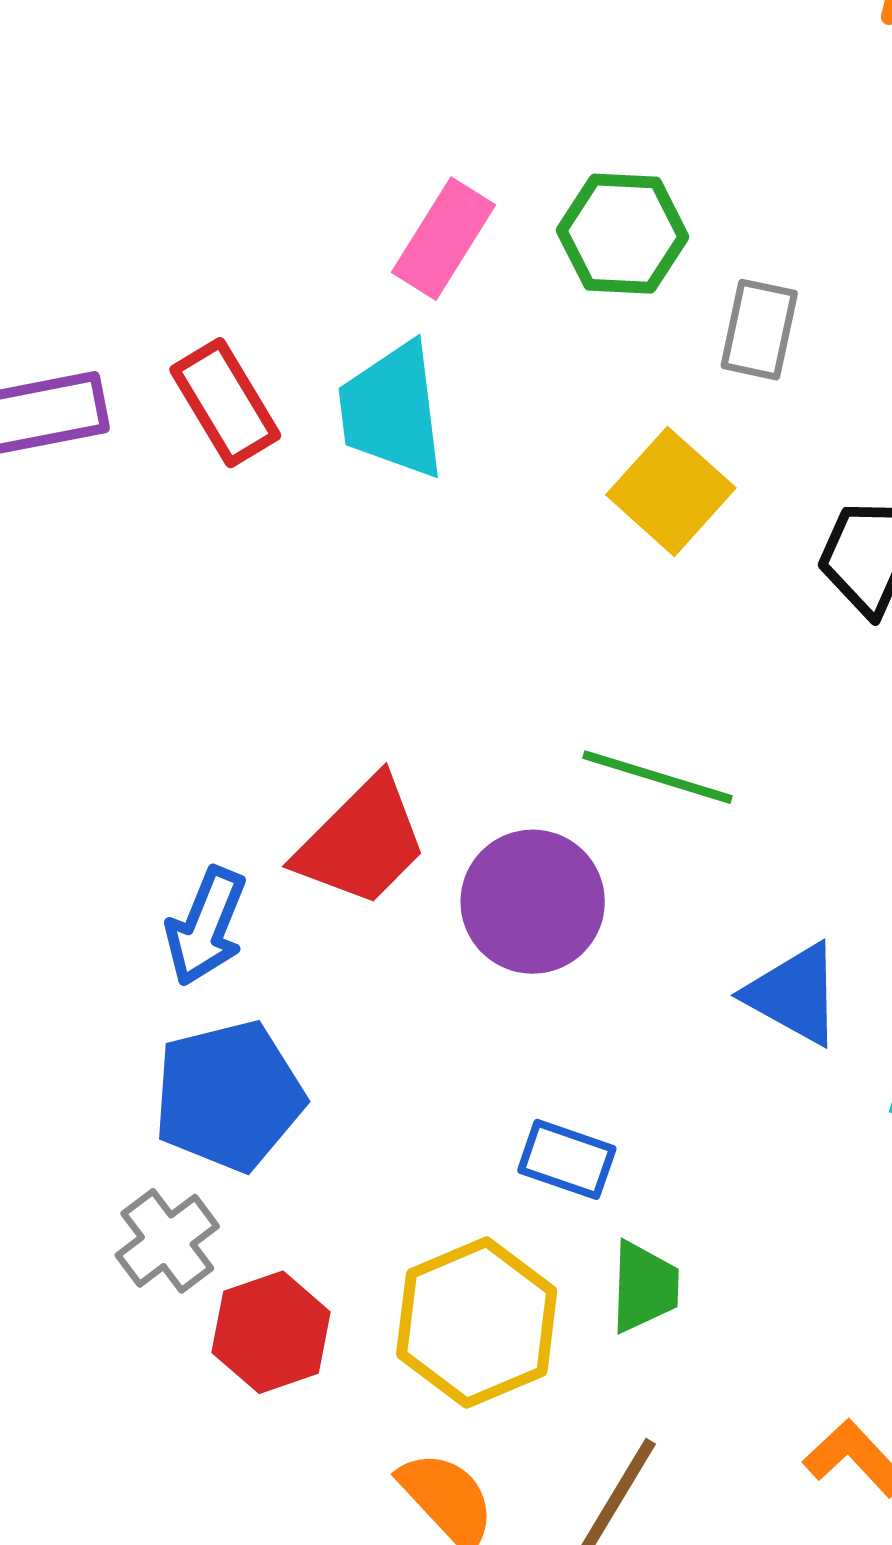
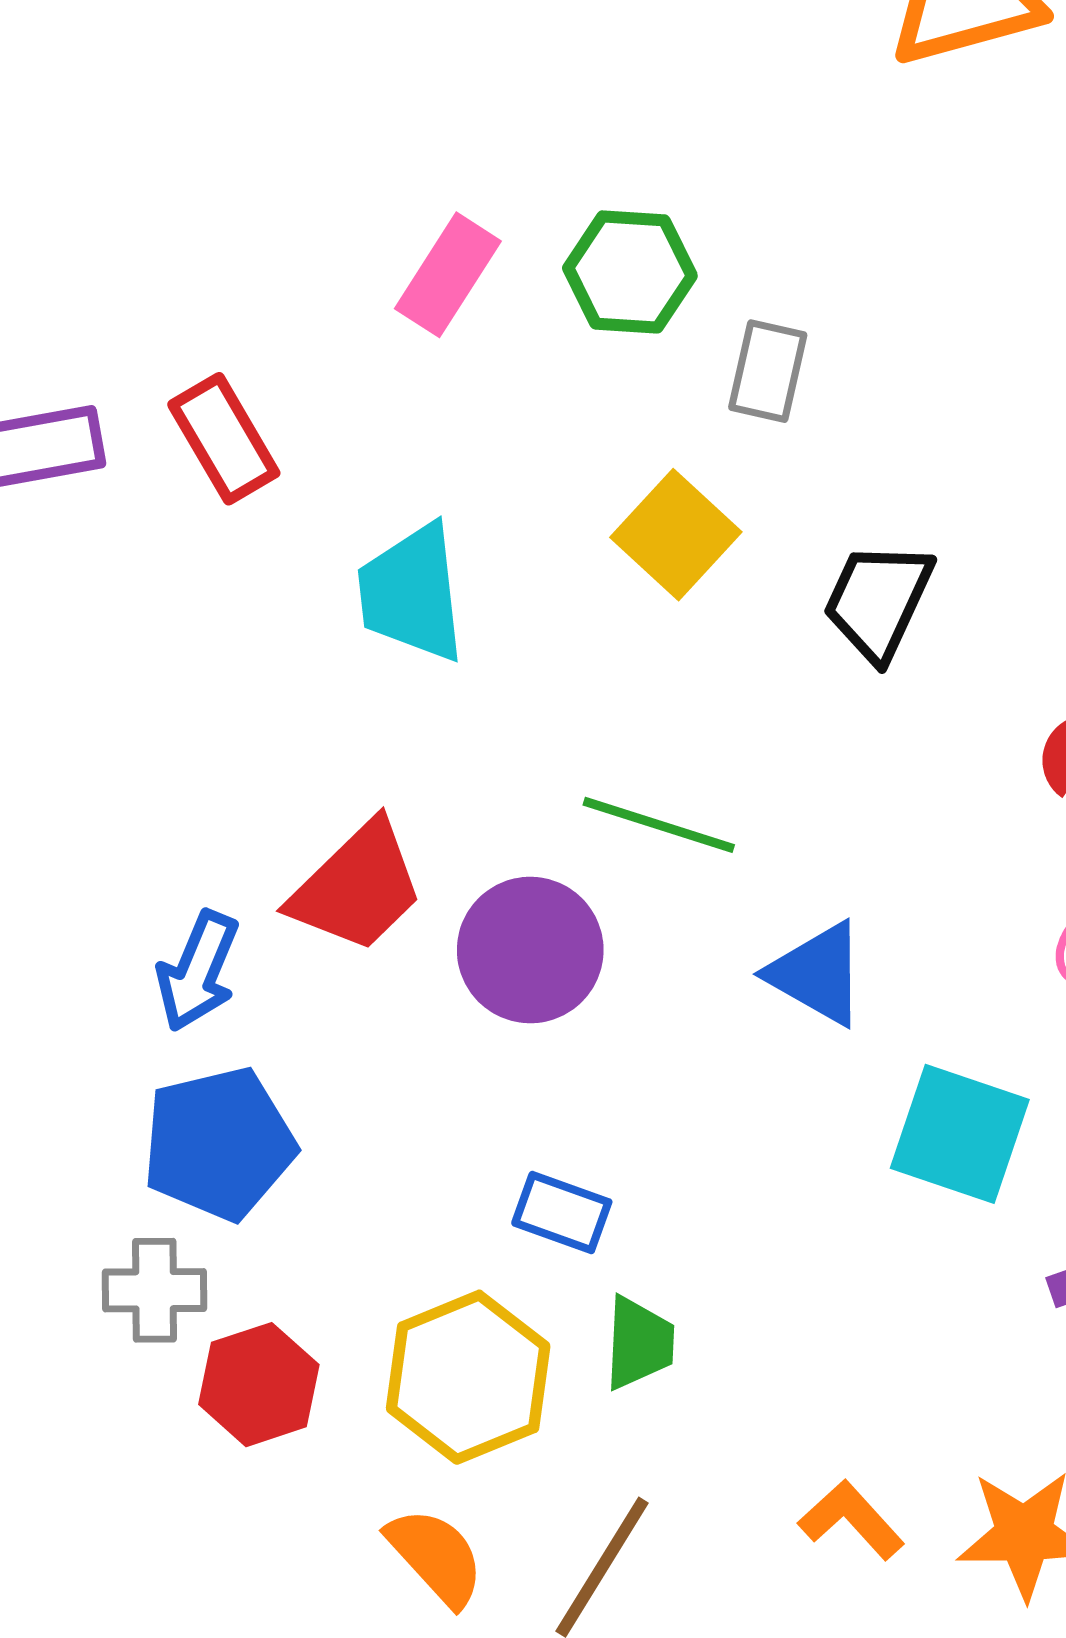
cyan trapezoid: (392, 410) -> (412, 593), moved
blue triangle: (794, 994) -> (817, 974), moved
gray cross: (167, 1241) -> (155, 1290), turned 36

